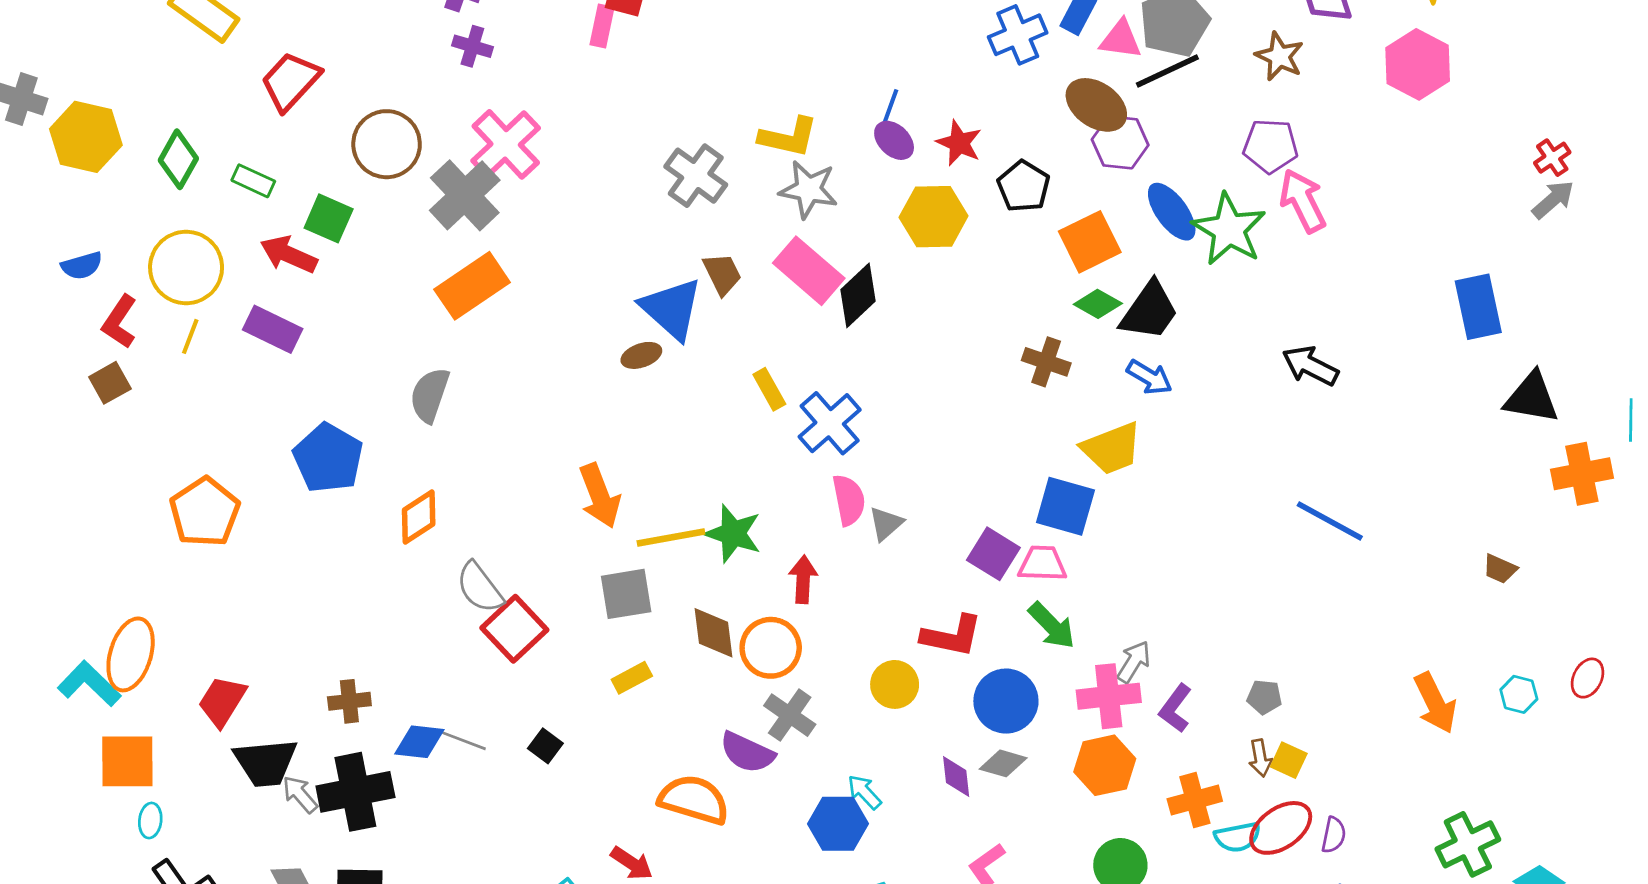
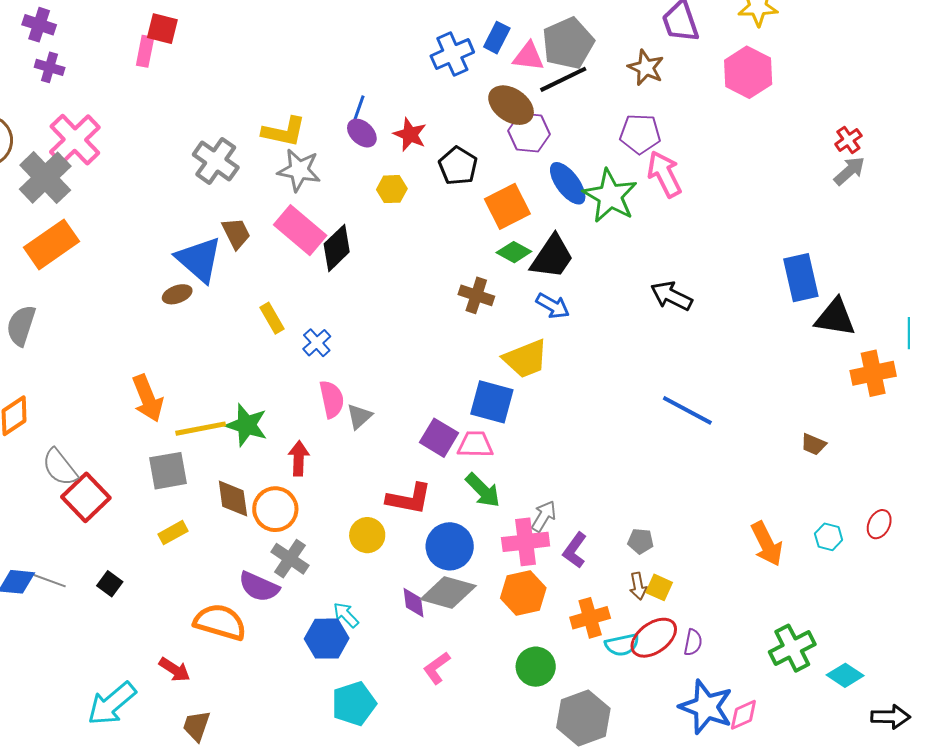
yellow hexagon: (934, 217) -> (392, 189), size x0.6
blue rectangle: (1478, 307) -> (801, 278), moved
blue cross: (830, 423) -> (317, 343), size x0.6
gray diamond: (1003, 763) -> (448, 592), size x1.6

